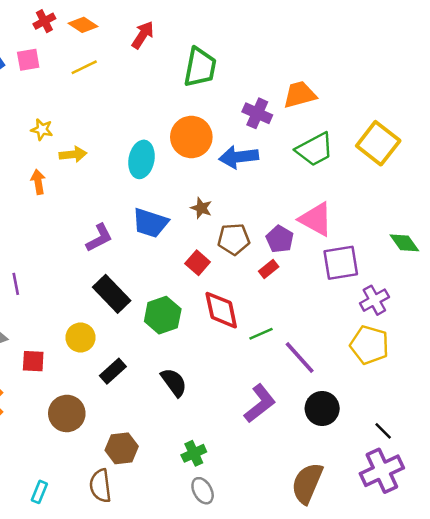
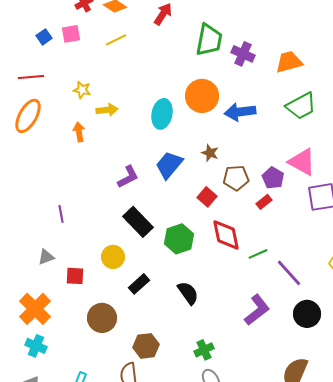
purple cross: (257, 113) -> (243, 54), moved
blue trapezoid: (150, 223) -> (169, 165), turned 112

